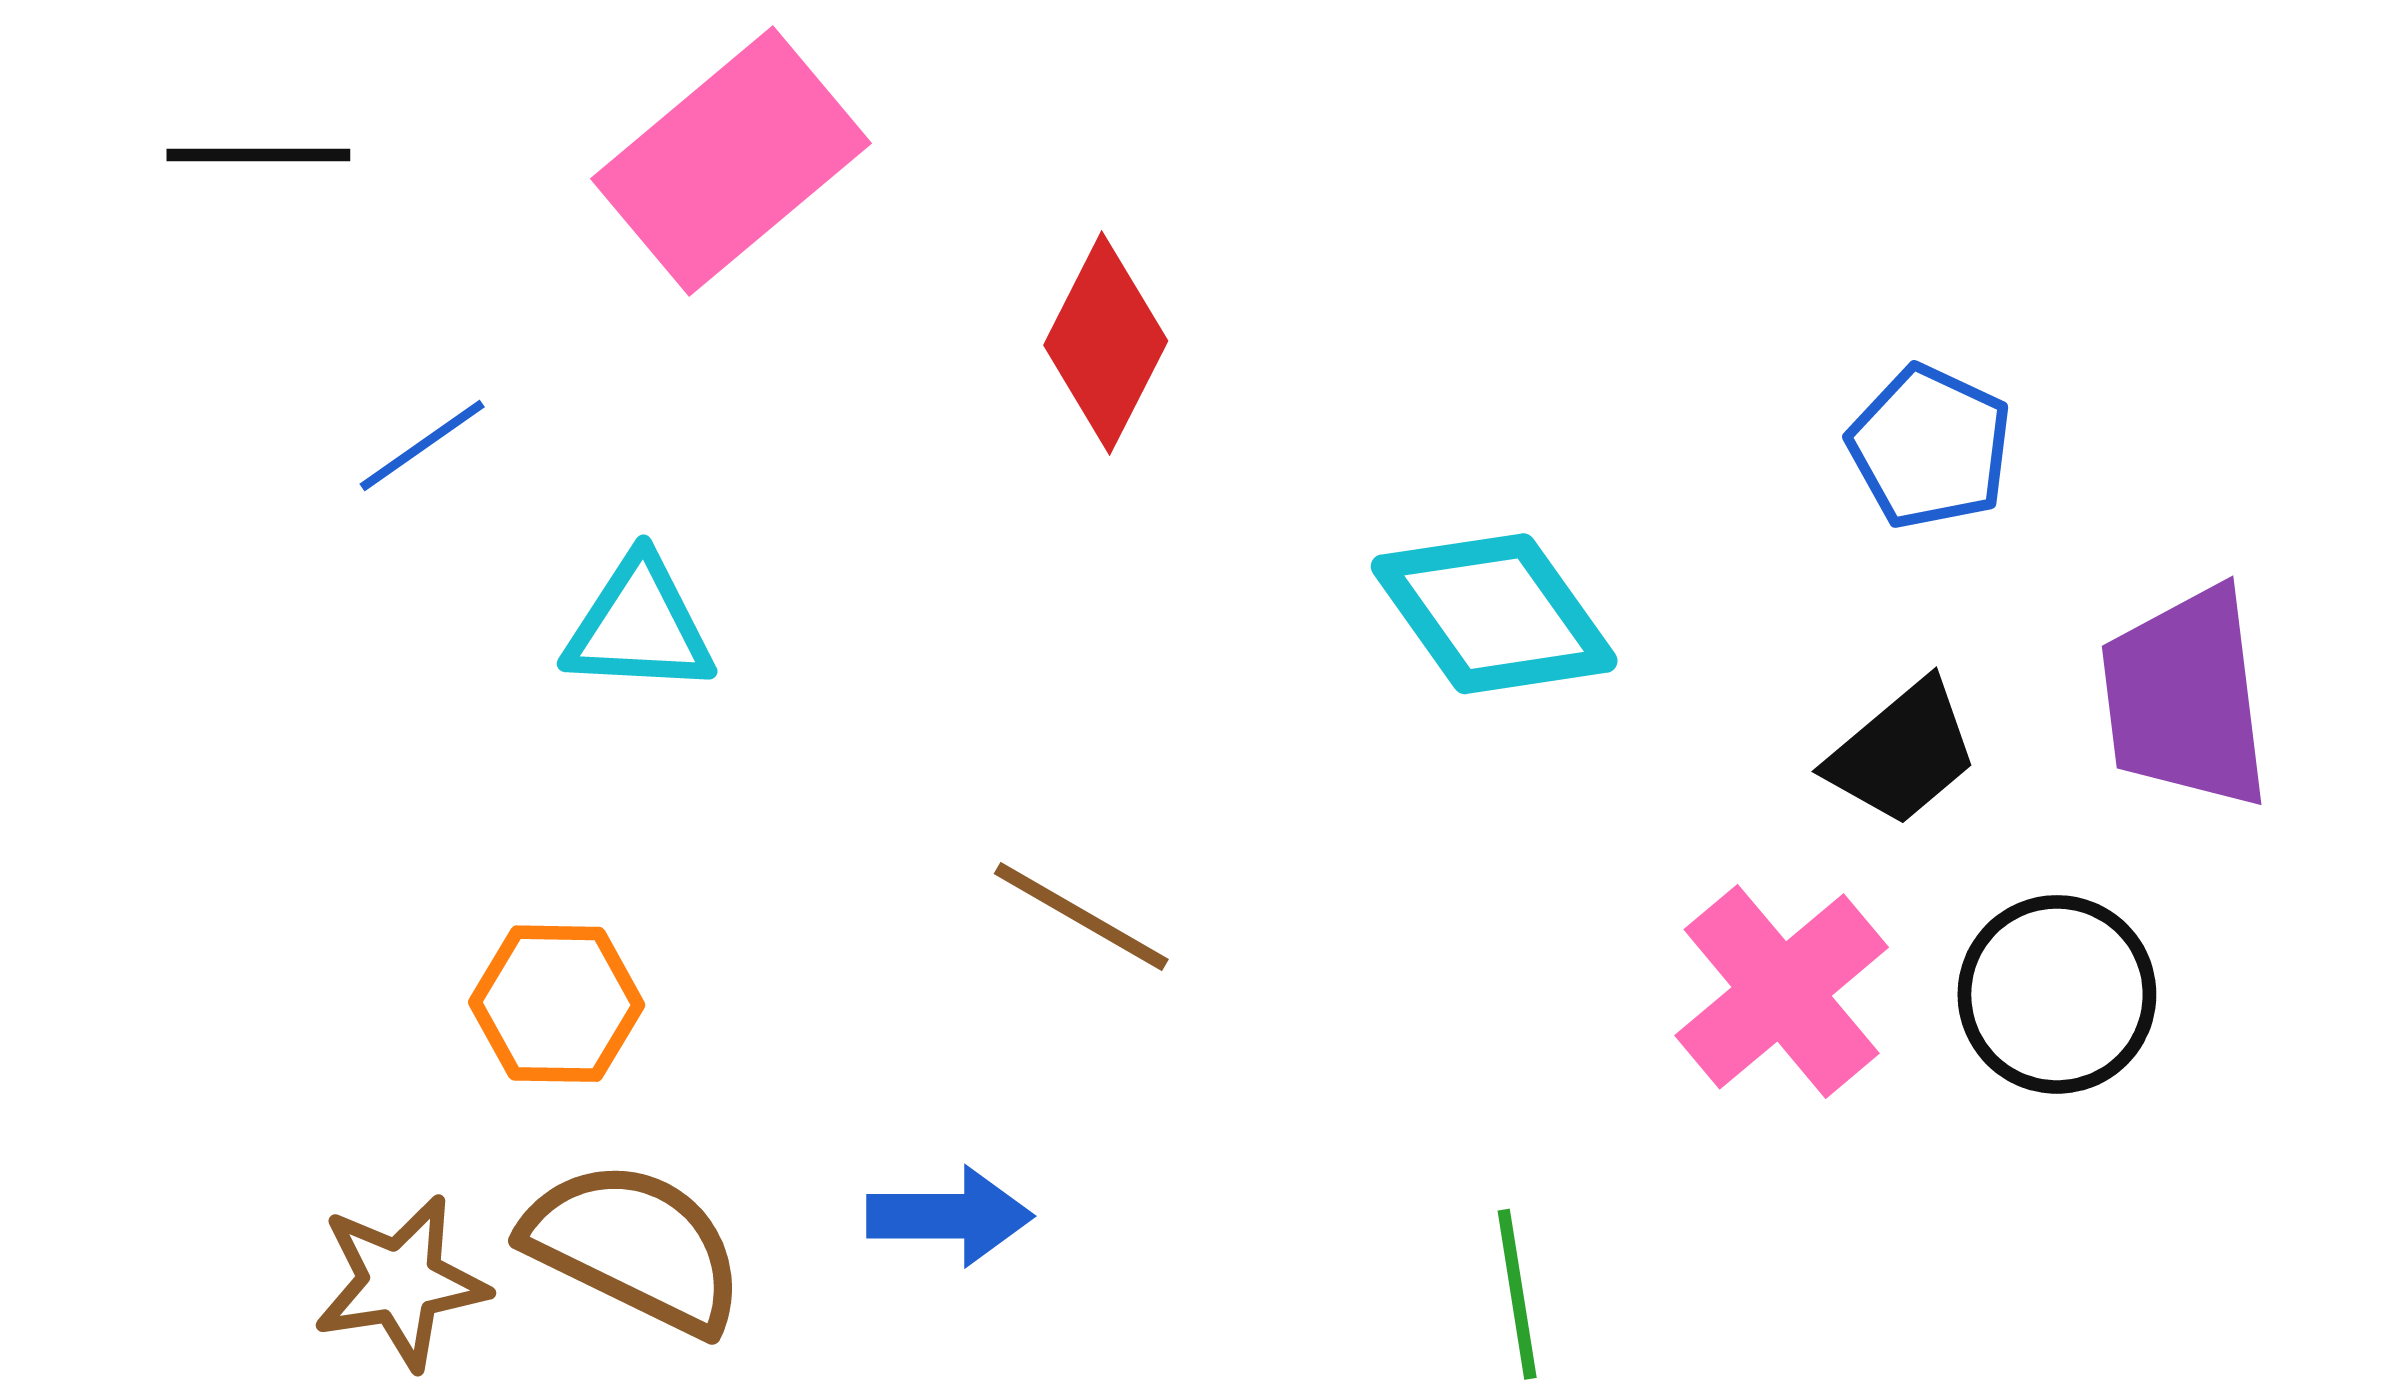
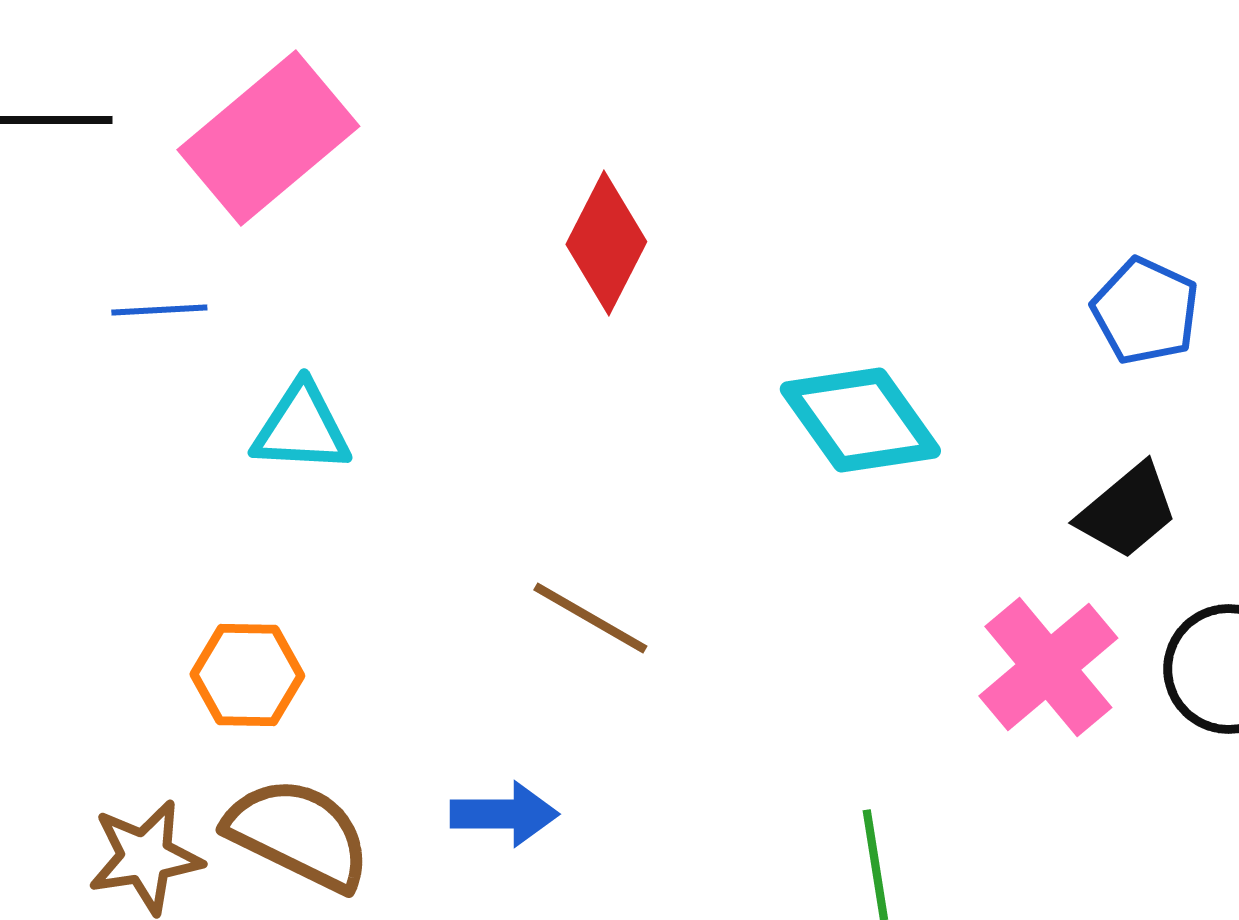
pink rectangle: (731, 161) -> (268, 138), moved
blue line: (422, 445) -> (159, 310), turned 32

